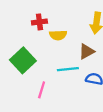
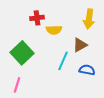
cyan line: (68, 69) -> (63, 61), turned -60
pink line: (42, 90) -> (17, 85), moved

